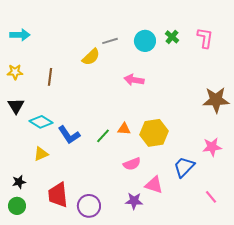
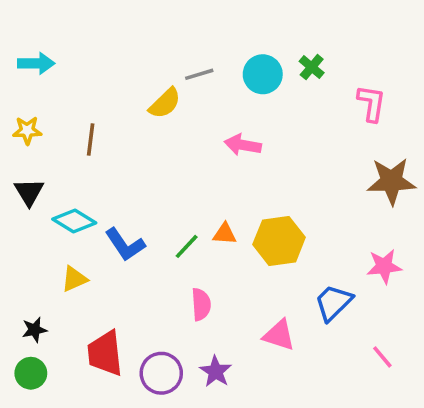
pink L-shape: (205, 38) -> (371, 103), moved
pink semicircle: (132, 164) -> (201, 304), moved, turned -72
purple star: (134, 201) -> (216, 371), moved, turned 30

